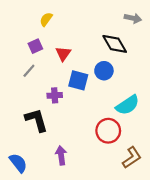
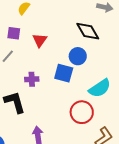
purple square: (35, 46) -> (14, 33), turned 32
blue square: (78, 80) -> (64, 73), moved

